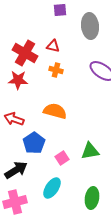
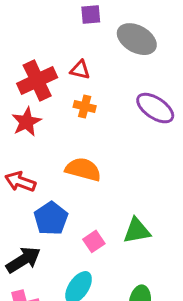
gray ellipse: (90, 26) -> (137, 39), turned -55
red cross: (25, 53) -> (37, 80), turned 35
red star: (18, 80) -> (26, 122), turned -30

